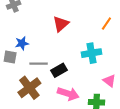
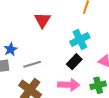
black rectangle: (59, 70) -> (74, 62), moved

